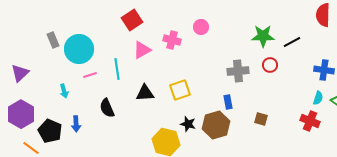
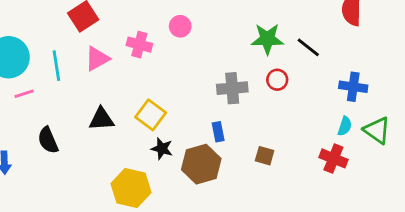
black line: (292, 42) -> (308, 47), turned 66
cyan line: (117, 69) -> (56, 66), moved
yellow square: (180, 90) -> (151, 115), turned -35
black star: (188, 124) -> (162, 149), moved

